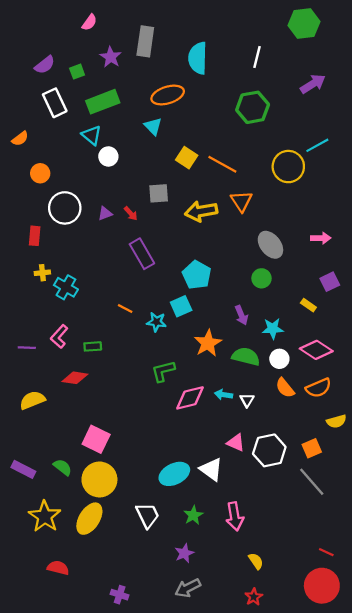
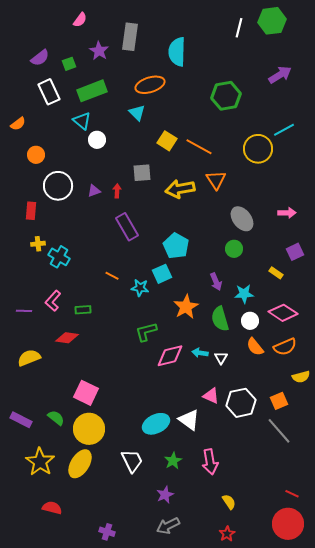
white line: (257, 57) -> (239, 28), moved
red arrow: (131, 213) -> (117, 191), turned -136
green semicircle: (246, 357) -> (220, 319), turned -120

